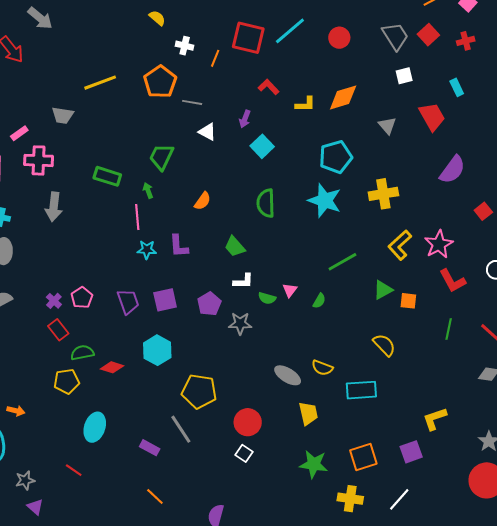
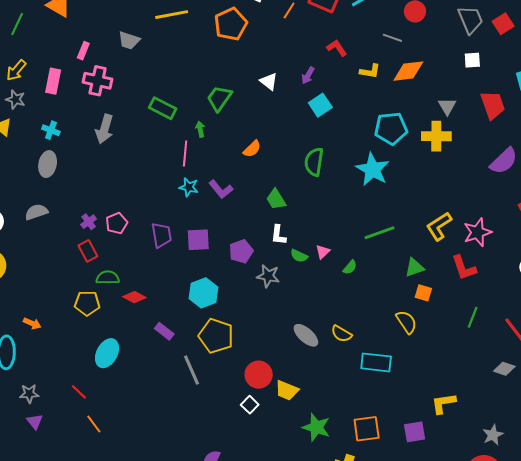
gray line: (192, 102) -> (392, 38), moved
pink rectangle: (19, 133) -> (83, 51), turned -42
yellow cross: (383, 194) -> (436, 136), moved
purple L-shape: (179, 246) -> (221, 189), turned -45
white L-shape: (243, 281) -> (278, 235), turned 85
red L-shape: (452, 281) -> (464, 268), moved
orange square: (408, 301) -> (423, 293), moved
cyan hexagon: (157, 350) -> (203, 293), moved
yellow trapezoid: (308, 413) -> (287, 390), moved, turned 115
purple rectangle: (150, 448) -> (164, 331), moved
orange line: (155, 496) -> (94, 424), moved

